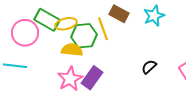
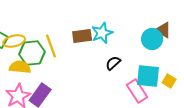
brown rectangle: (119, 14) -> (82, 36), moved, turned -36
black semicircle: (149, 67) -> (113, 63), moved

